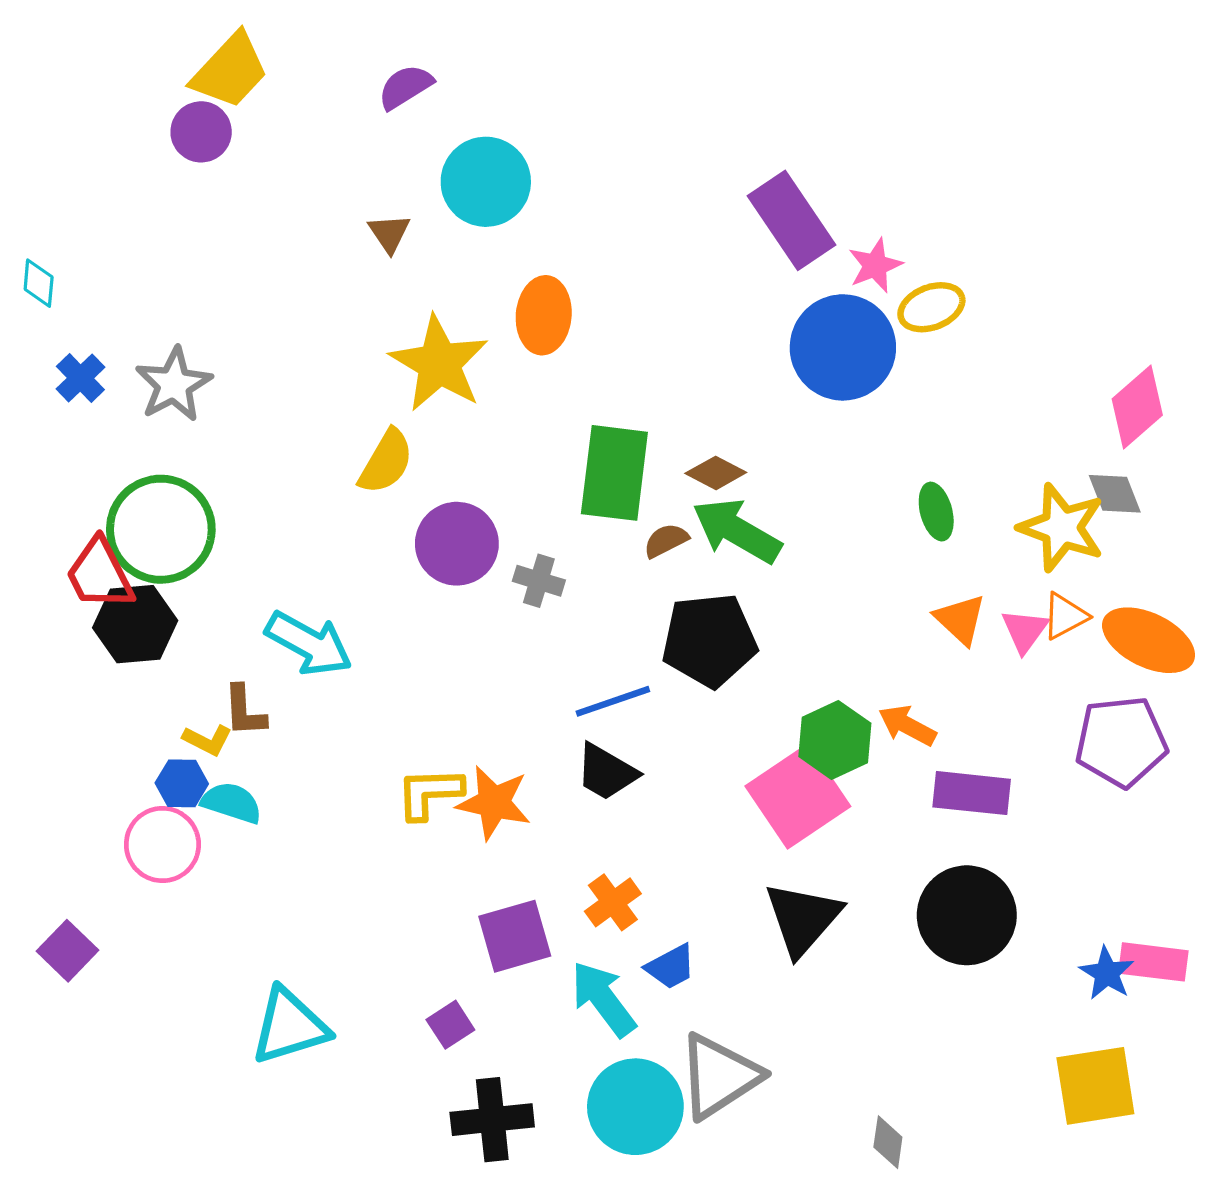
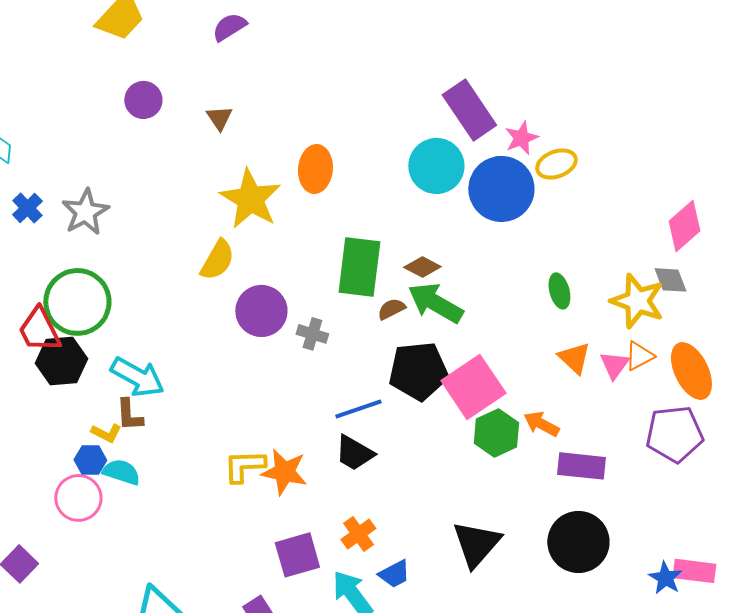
purple circle: (201, 132) -> (143, 100), moved
cyan circle: (486, 182) -> (436, 166), moved
orange ellipse: (1149, 640) -> (691, 371), turned 38
cyan arrow: (309, 643) -> (137, 377), moved
pink square: (798, 796) -> (473, 387), moved

